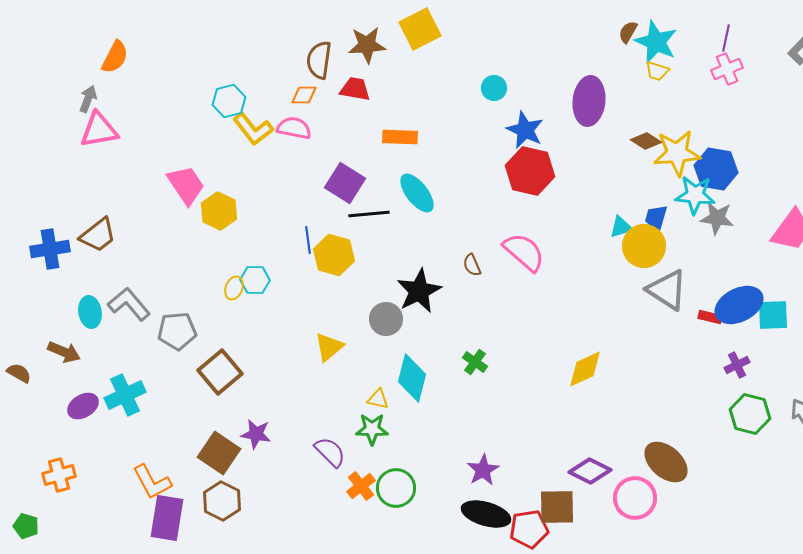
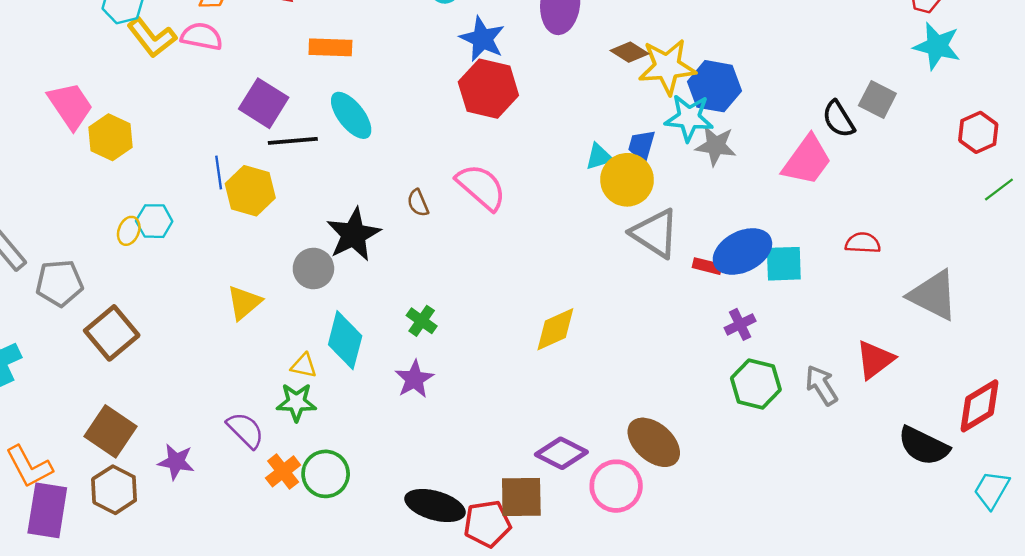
purple star: (256, 434) -> (176, 462), moved
purple star: (483, 470) -> (414, 379), moved

